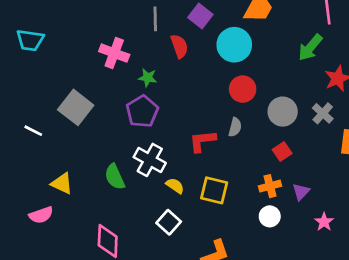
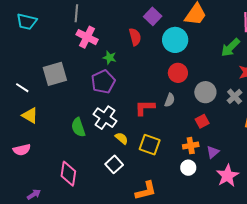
gray line: (155, 19) -> (76, 13), moved
gray square: (76, 107) -> (55, 74), turned 30
yellow triangle: (62, 183) -> (30, 115), moved
pink star: (324, 222) -> (227, 176), size x1.6

